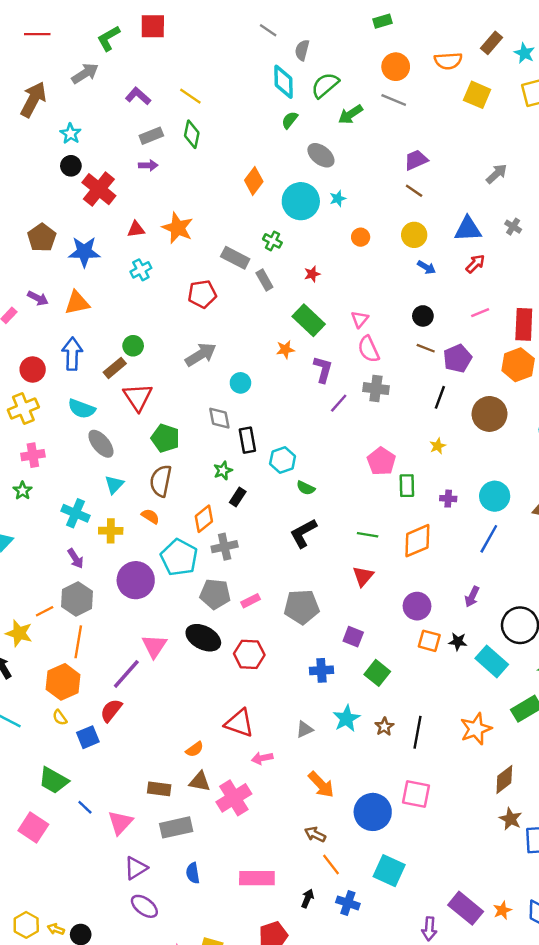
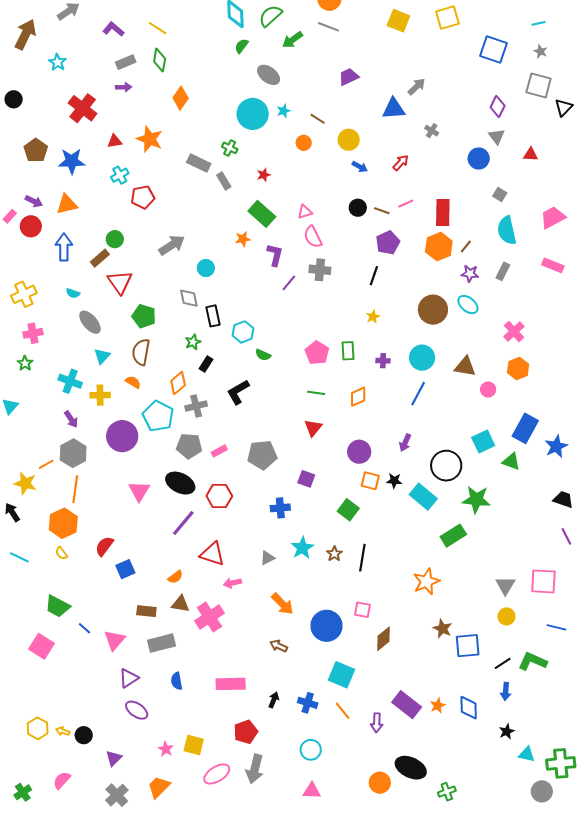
black circle: (71, 166) -> (14, 99), moved
orange diamond: (254, 181) -> (181, 98), moved
brown line: (414, 191) -> (318, 119), moved
blue triangle: (468, 229) -> (394, 109), moved
red pentagon: (202, 294) -> (143, 197), moved
pink triangle: (360, 319) -> (305, 212), turned 35
brown line: (426, 348) -> (382, 211), moved
red circle: (33, 369) -> (31, 226), moved
cyan semicircle: (82, 409) -> (73, 293), size x0.6
brown circle: (489, 414) -> (433, 310), moved
pink pentagon: (381, 461) -> (317, 353), moved
black L-shape: (303, 533) -> (238, 392), moved
orange diamond: (417, 541) -> (358, 397), size x0.7
green square: (377, 673) -> (348, 510), moved
purple line: (126, 674) -> (183, 523), moved
orange star: (476, 729) -> (426, 582), moved
blue square: (88, 737) -> (125, 569), moved
brown diamond: (504, 780) -> (384, 639), moved
pink square: (416, 794) -> (362, 610), size x0.7
orange line: (331, 864) -> (343, 711), moved

